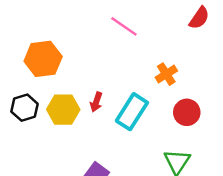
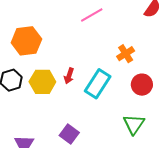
pink line: (124, 26) -> (92, 15), turned -65

